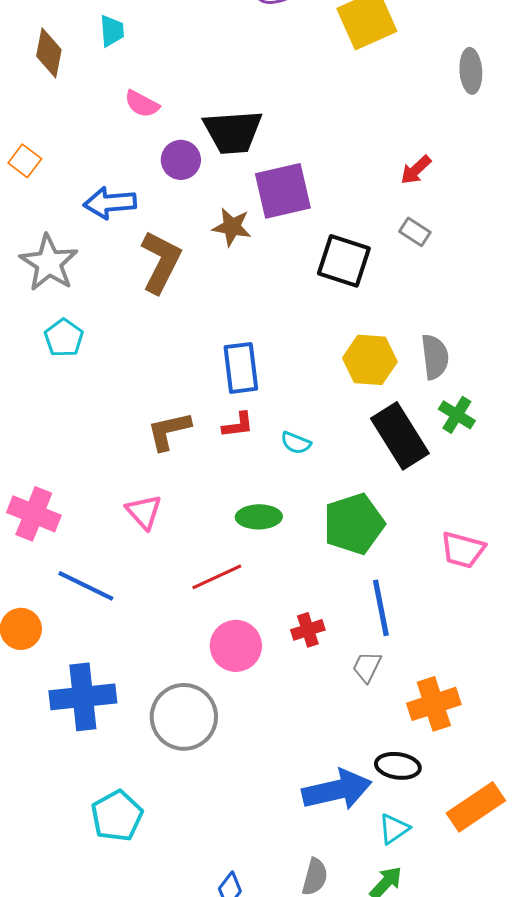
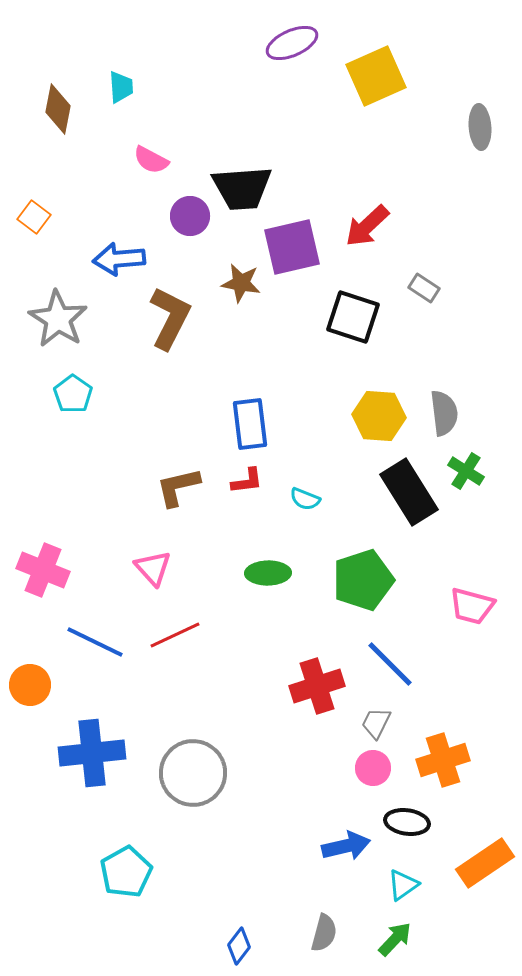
red arrow: (416, 170) -> (367, 226), moved, size x1.4
red line: (217, 577) -> (175, 635), moved
blue line: (381, 608) -> (390, 664), turned -34
red cross: (308, 630) -> (317, 686), size x1.6
pink circle: (236, 646) -> (373, 768), moved, size x0.7
blue arrow: (337, 790) -> (346, 846), size x0.7

